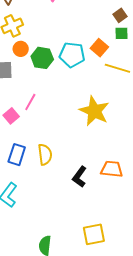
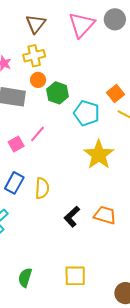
cyan pentagon: (72, 55) -> (87, 113), moved

